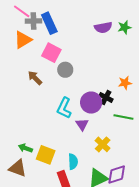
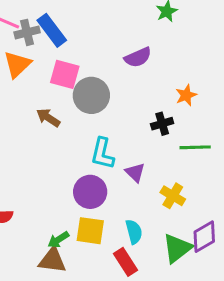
purple semicircle: (103, 27) -> (138, 57), moved
gray circle: (65, 70) -> (91, 95), size x1.5
black cross: (106, 97) -> (162, 124), turned -32
purple circle: (91, 103) -> (90, 192), moved
green arrow: (25, 148) -> (58, 240), moved, turned -40

